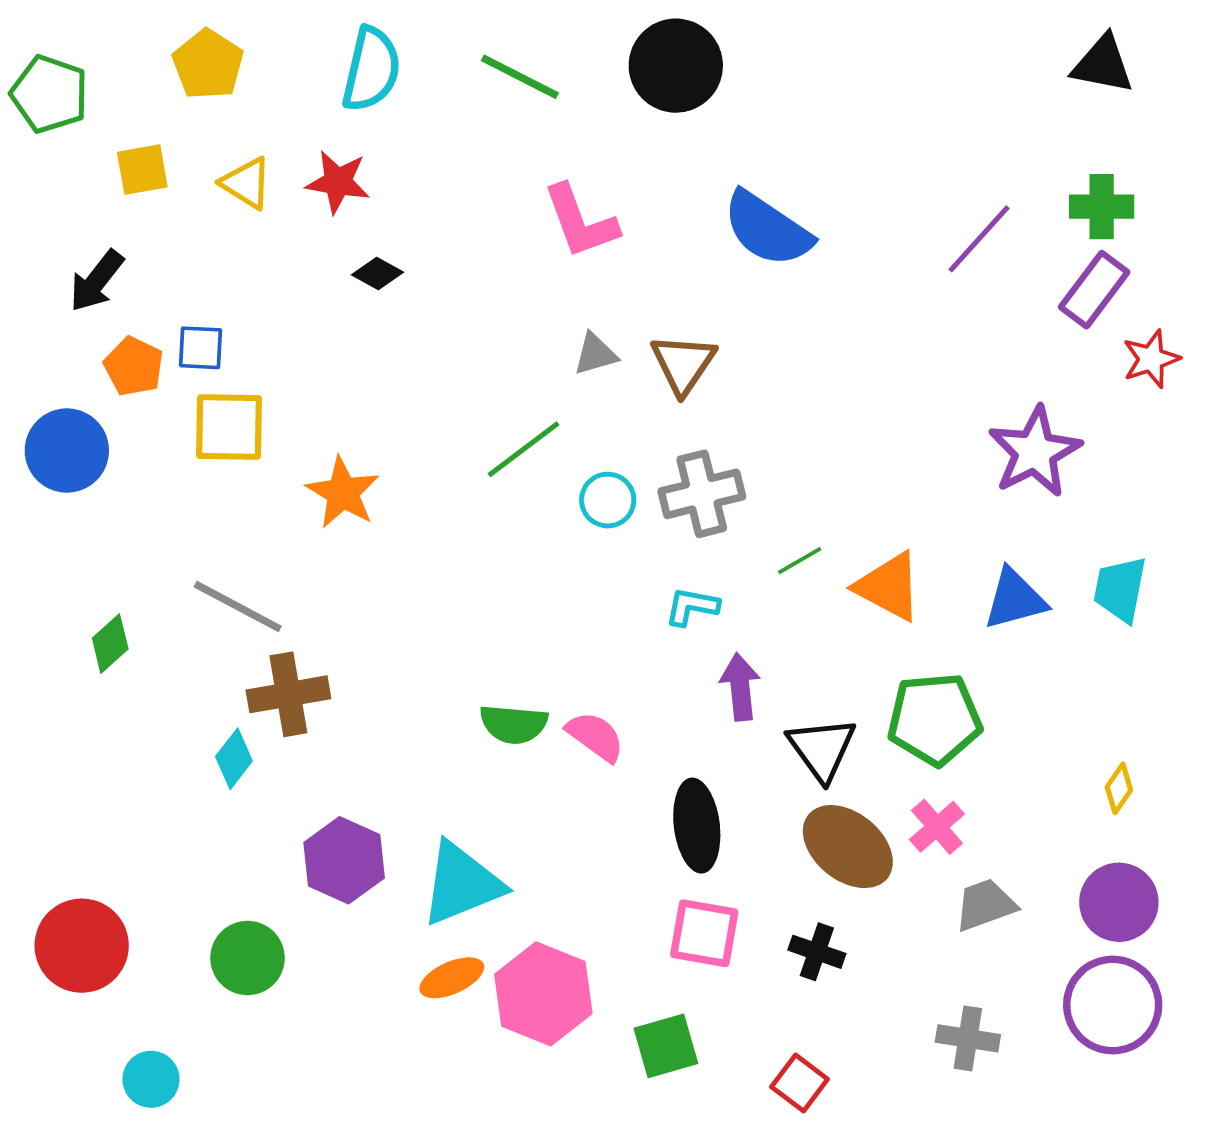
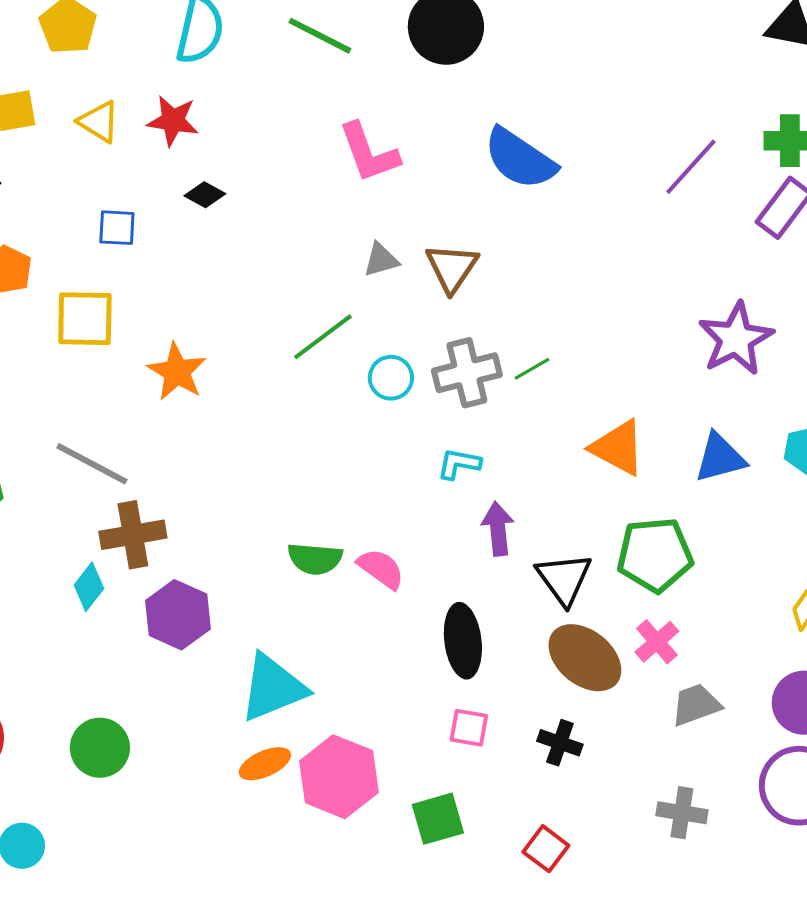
blue square: (201, 348) -> (117, 228), moved
green line: (800, 561) -> (532, 369), moved
purple hexagon: (344, 860) -> (178, 615), moved
pink square: (704, 933) -> (469, 728), size x0.7

